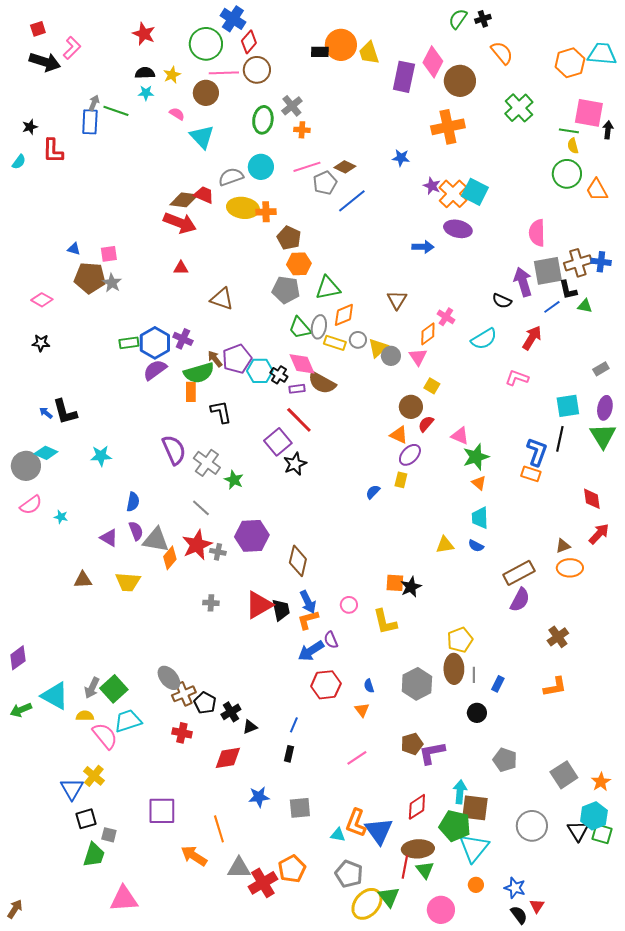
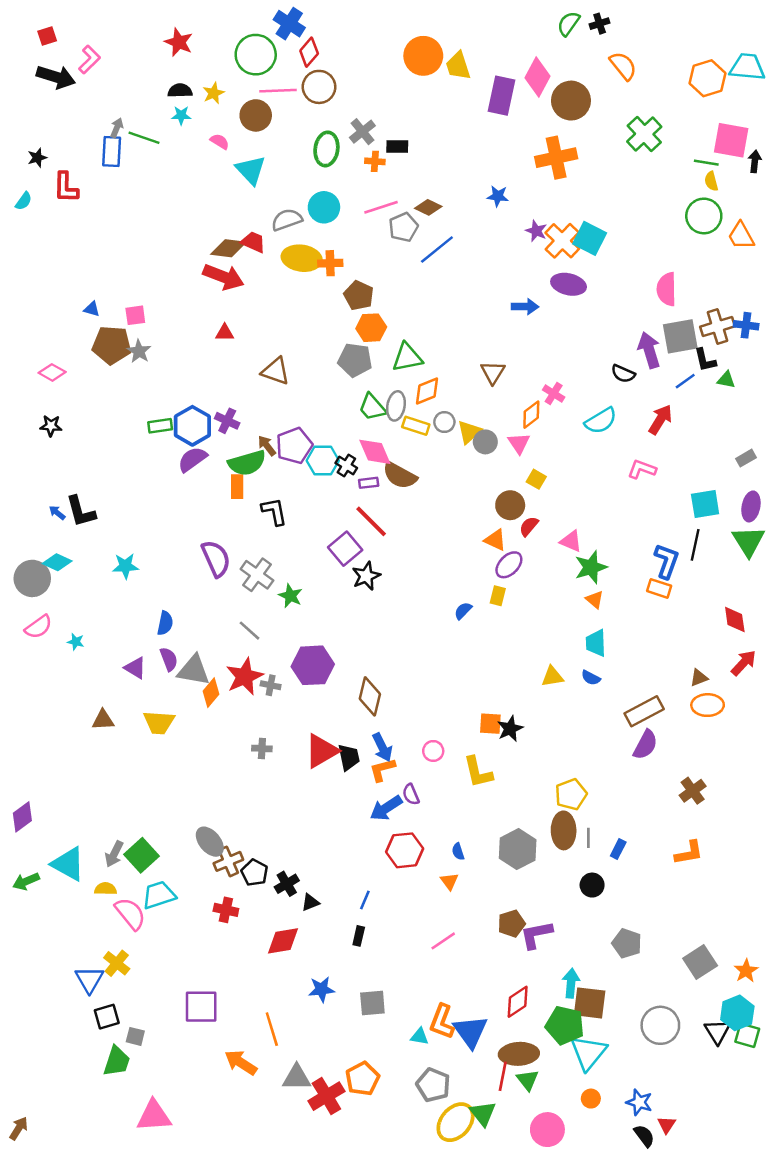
black rectangle: (320, 52) -> (397, 146), moved

